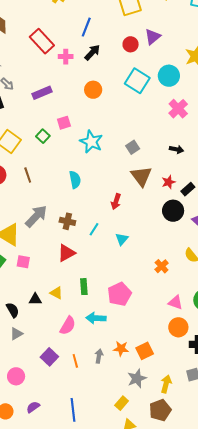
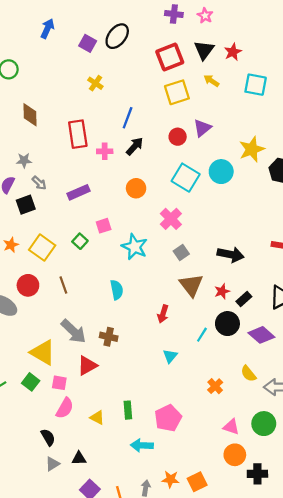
red rectangle: (42, 41) -> (78, 134), turned 35
pink cross: (178, 109) -> (171, 219), moved
black arrow: (177, 149) -> (231, 254), size x1.6
gray arrow: (36, 216) -> (73, 331), turned 90
cyan line: (94, 229) -> (202, 335), moved
red triangle: (66, 253) -> (87, 366), moved
black triangle: (35, 299) -> (79, 458), moved
pink semicircle: (68, 326) -> (65, 408), moved

